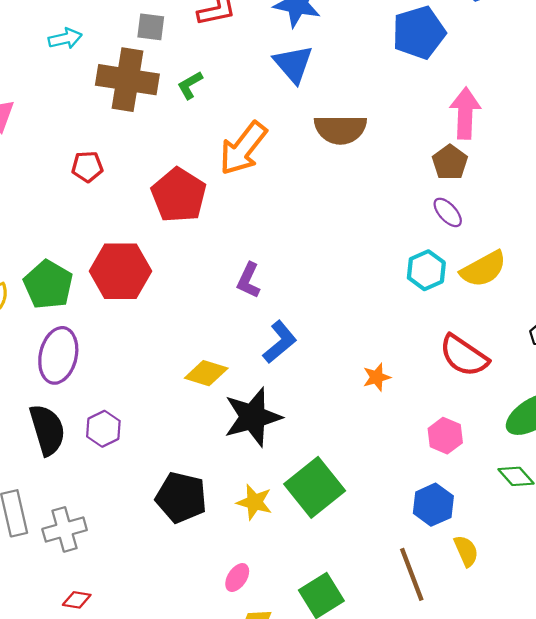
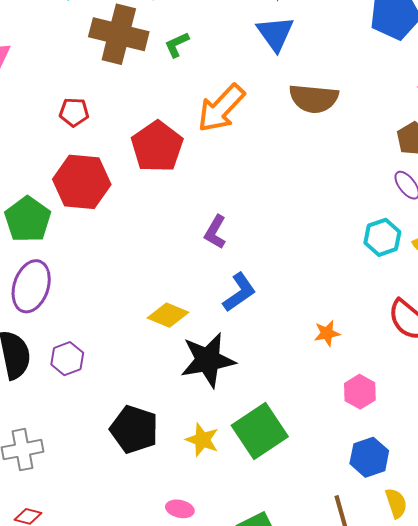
red hexagon: (120, 271) -> (82, 182), moved
pink hexagon: (445, 436) -> (360, 392), moved
pink ellipse: (237, 578) -> (180, 509), turned 64

